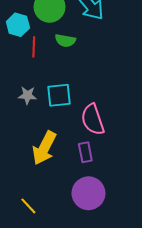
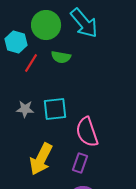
red line: (34, 47) -> (31, 63), turned 30
purple rectangle: (85, 152) -> (80, 163), turned 30

